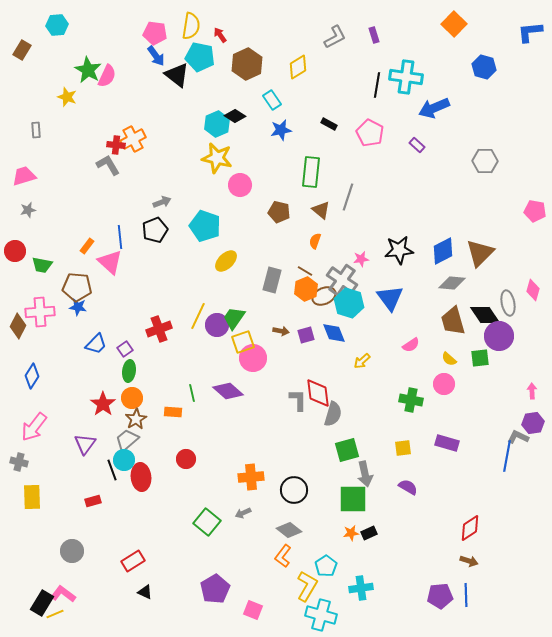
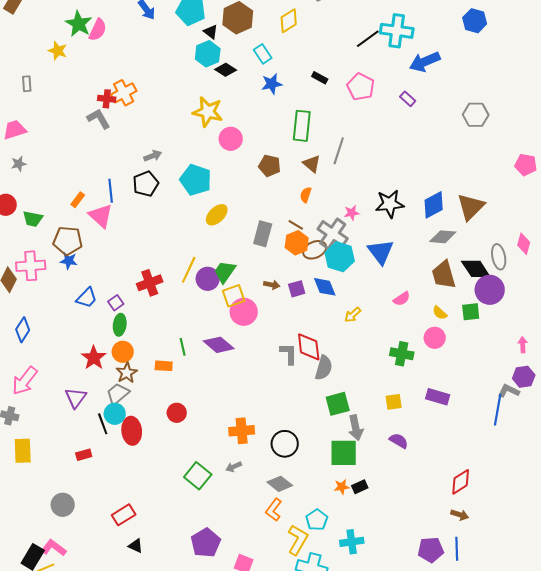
black triangle: (177, 75) -> (211, 32), moved, size x0.6
black line: (377, 85) -> (368, 39), turned 45
cyan hexagon: (217, 124) -> (208, 54), moved

